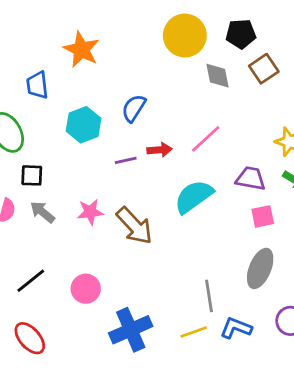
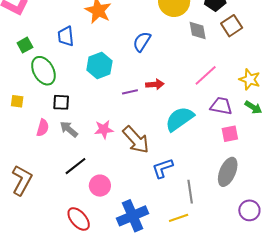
blue semicircle: (134, 108) -> (142, 42), moved
pink line: (206, 139) -> (206, 75), moved
black line: (31, 281) -> (75, 166), moved
blue L-shape: (236, 328) -> (163, 168), moved, turned -40
red ellipse: (30, 338) -> (79, 219), moved

